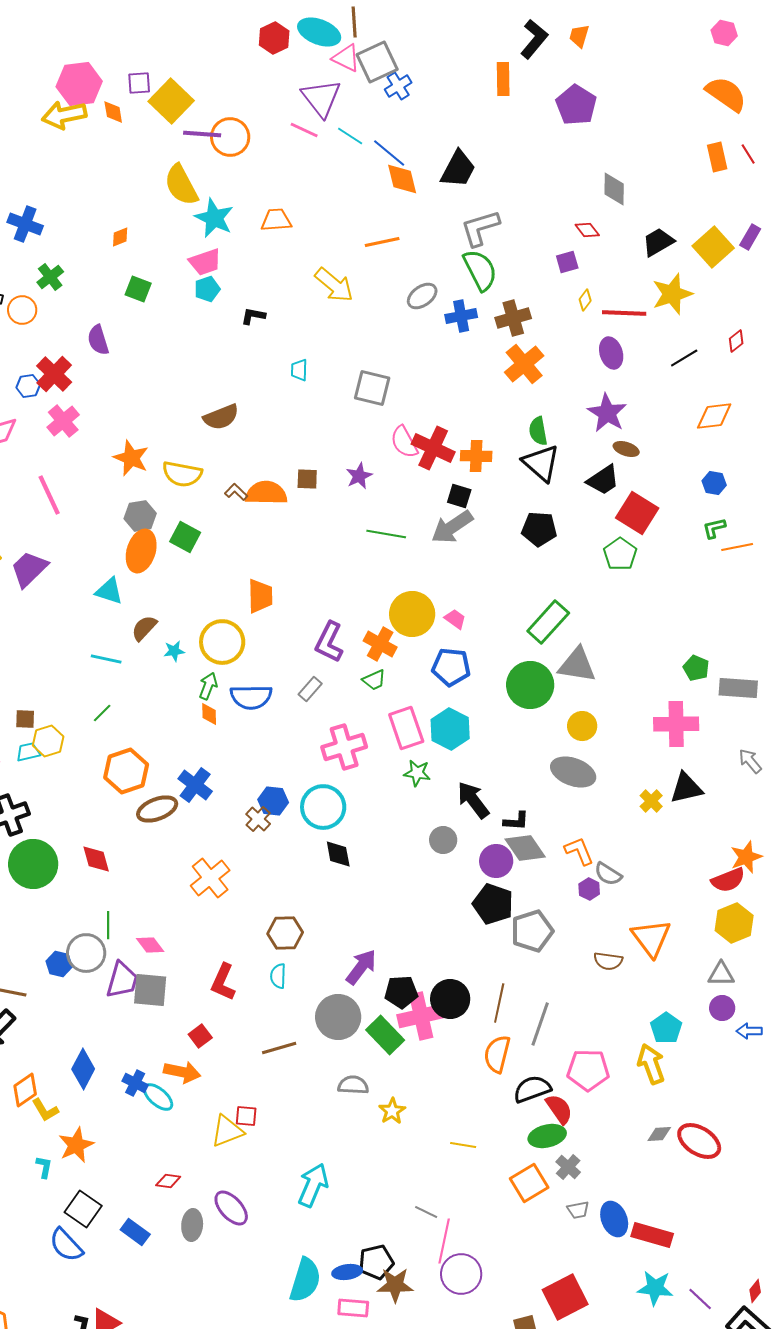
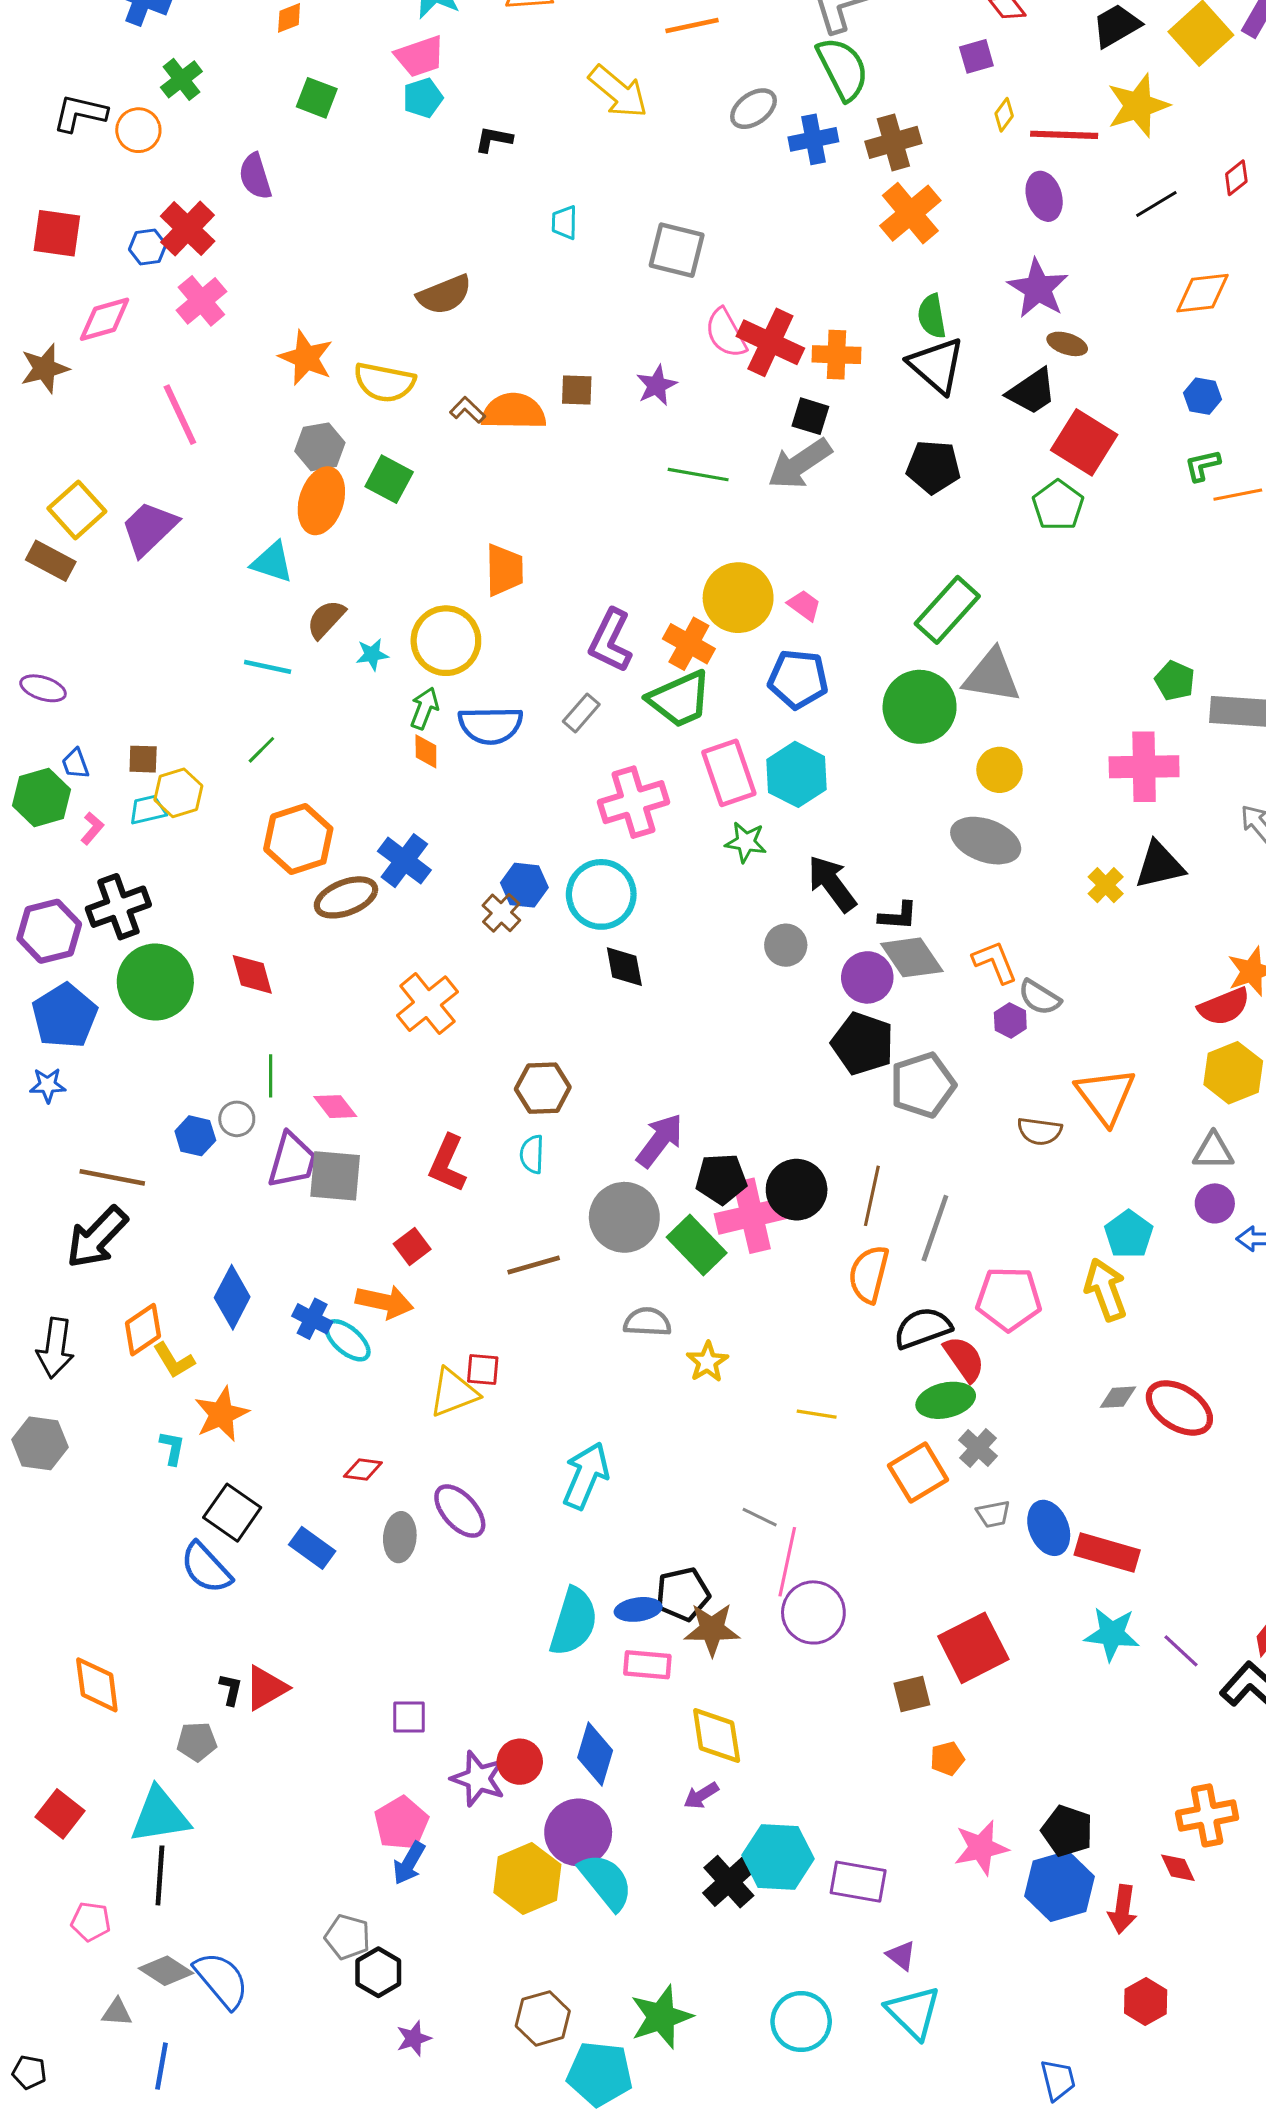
green trapezoid: (374, 680) -> (680, 699), size x1.8
gray circle: (86, 953) -> (237, 1119), size x0.6

